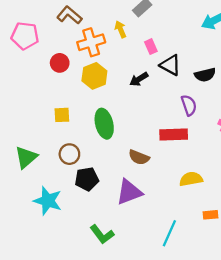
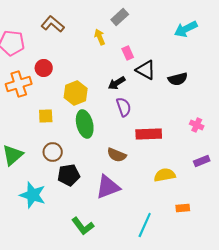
orange cross: (91, 42) -> (19, 84), moved
yellow hexagon: (94, 76) -> (76, 93), moved
purple semicircle: (189, 105) -> (124, 107), moved

